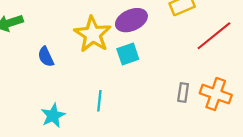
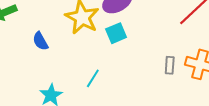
cyan line: (99, 101) -> (93, 78), turned 30

